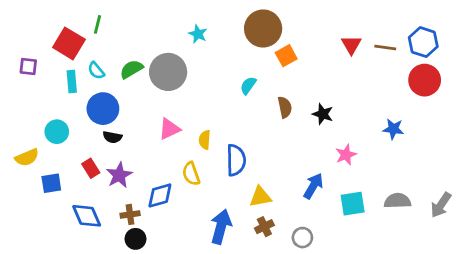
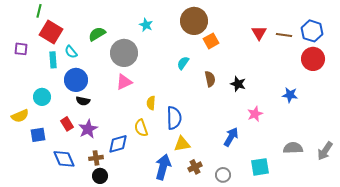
green line: (97, 24) -> (39, 11), moved
green semicircle: (131, 69) -> (97, 34), moved
pink triangle: (169, 129) -> (124, 82), moved
yellow triangle: (260, 197) -> (182, 144), moved
cyan square: (353, 204) -> (260, 167), moved

